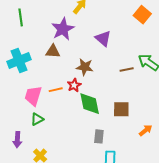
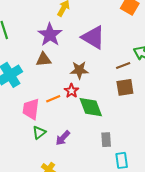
purple triangle: (103, 38) -> (93, 37), size x1.4
brown square: (121, 109) -> (125, 87), moved
purple arrow: (17, 140) -> (63, 138), moved, turned 49

